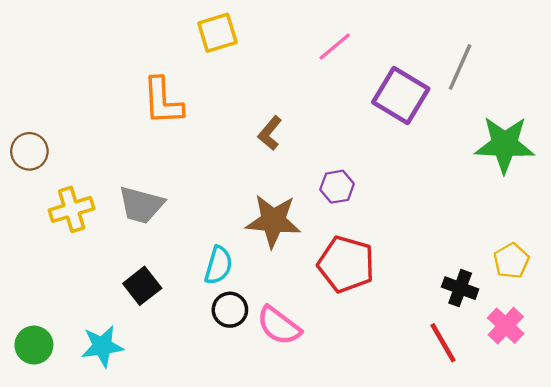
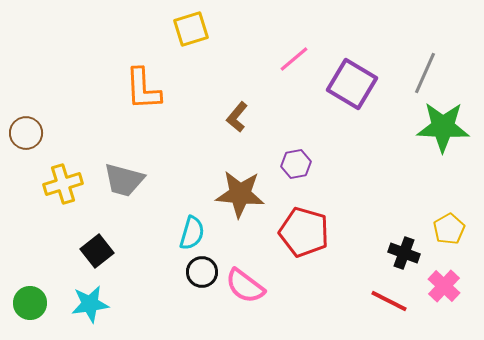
pink line: (335, 47) -> (294, 59), moved
gray line: (460, 67) -> (425, 73), moved
black square: (142, 286) -> (97, 251), moved
red line: (443, 343) -> (389, 301), turned -33

